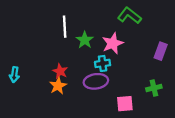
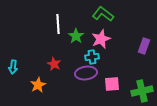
green L-shape: (129, 15) -> (103, 14), moved
orange star: (58, 86) -> (38, 85), moved
green cross: (154, 88) -> (142, 91), moved, size x1.5
pink square: (125, 104) -> (112, 84), moved

